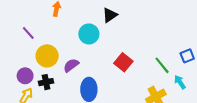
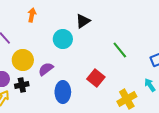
red square: (123, 62) -> (96, 78), moved
green line: (162, 65) -> (120, 50), moved

